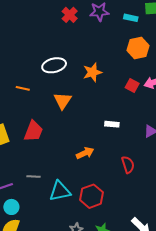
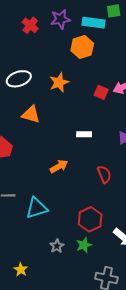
cyan rectangle: (131, 18) -> (93, 23), size x1.5
orange hexagon: (138, 48) -> (82, 47), moved
orange triangle: (63, 101) -> (31, 114), turned -42
red hexagon: (91, 196) -> (90, 219), moved

